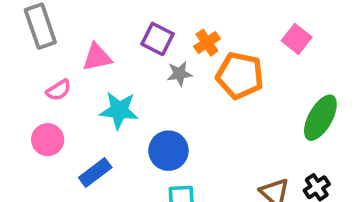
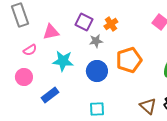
orange pentagon: (240, 76) -> (129, 60), moved, turned -30
blue circle: (168, 151) -> (97, 71), moved

